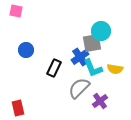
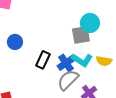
blue cross: (80, 57) -> (66, 63), moved
cyan L-shape: (93, 68) -> (82, 60), turned -35

